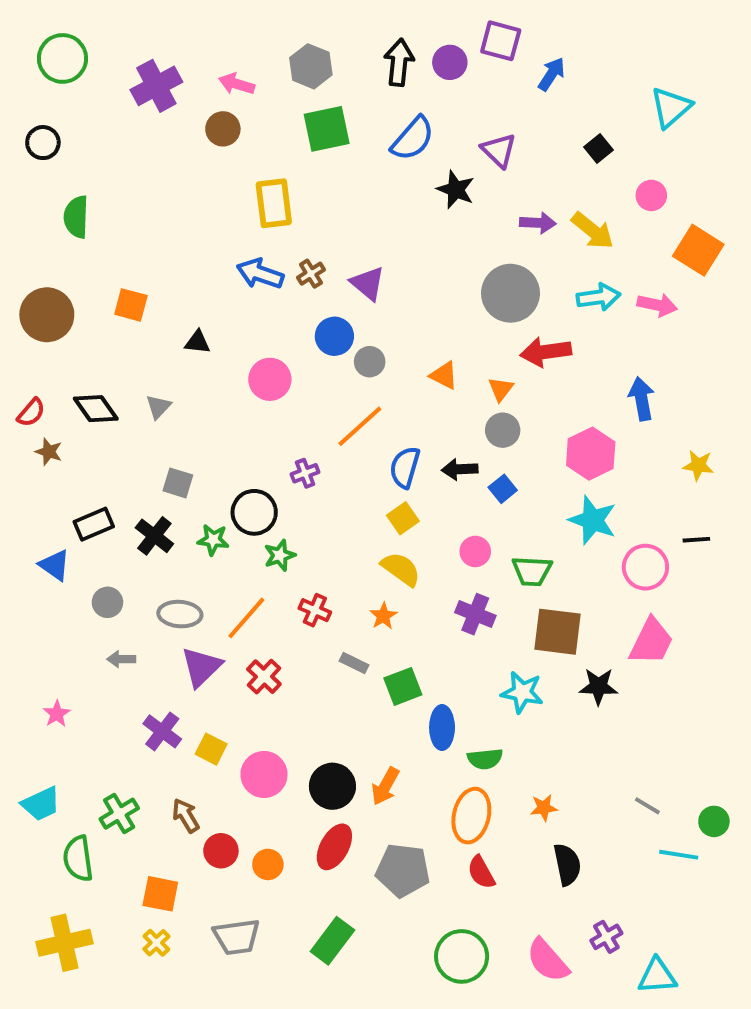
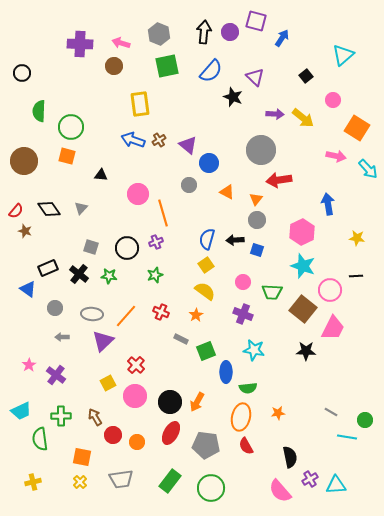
green circle: (62, 58) -> (71, 127), moved
purple cross: (156, 86) -> (80, 44), turned 30
cyan arrow: (599, 297) -> (368, 169), moved, turned 55
blue circle: (334, 336) -> (209, 163), moved
orange line: (360, 426) -> (163, 213), moved, turned -64
blue square: (503, 489) -> (257, 250), turned -32
black circle: (254, 512) -> (127, 248), moved
green star: (280, 555) -> (155, 275), moved
brown square: (557, 632) -> (303, 309), moved, turned 32
red cross: (264, 677) -> (136, 365), moved
cyan star: (522, 692) -> (254, 350), moved
purple cross: (162, 731) -> (56, 375), moved
yellow square: (211, 749) -> (108, 383), turned 35
green cross: (119, 814) -> (61, 416), turned 30
black semicircle: (567, 864) -> (290, 457), moved
yellow cross: (64, 943) -> (33, 482), size x0.6
green circle: (462, 956) -> (211, 488), moved
cyan triangle: (657, 976) -> (336, 485), moved

